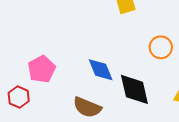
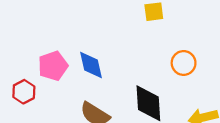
blue diamond: (101, 70) -> (91, 65), moved

